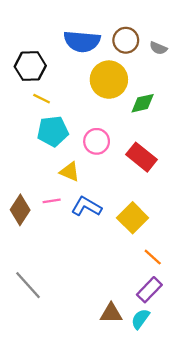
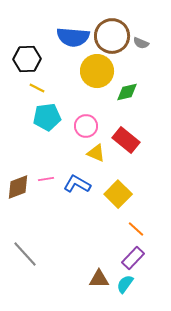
brown circle: (126, 40) -> (112, 36), size x1.5
yellow triangle: (70, 172) -> (96, 153), moved
brown diamond: (20, 210) -> (18, 187), turned 36

